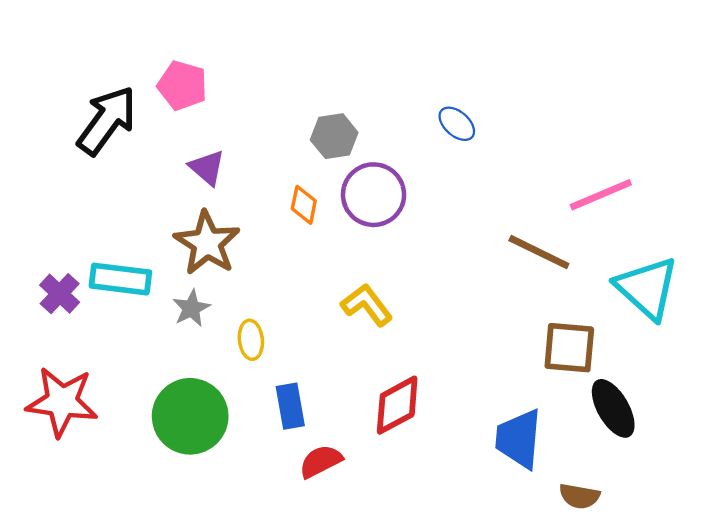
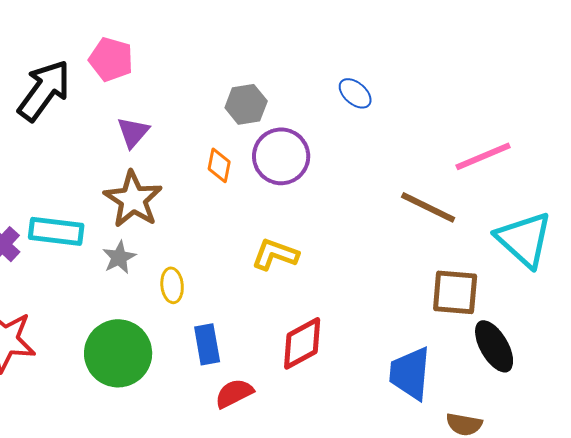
purple triangle: (207, 168) -> (133, 132), turned 30
yellow L-shape: (367, 305) -> (275, 254), turned -33

